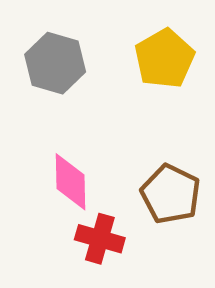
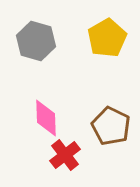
red cross: (100, 239) -> (65, 155), turned 36

